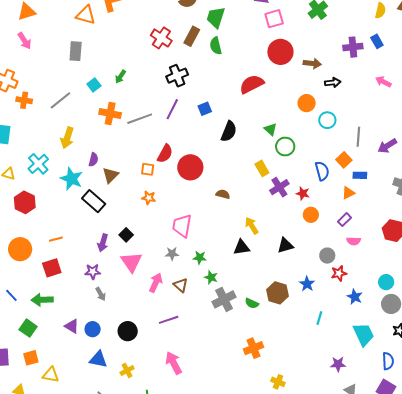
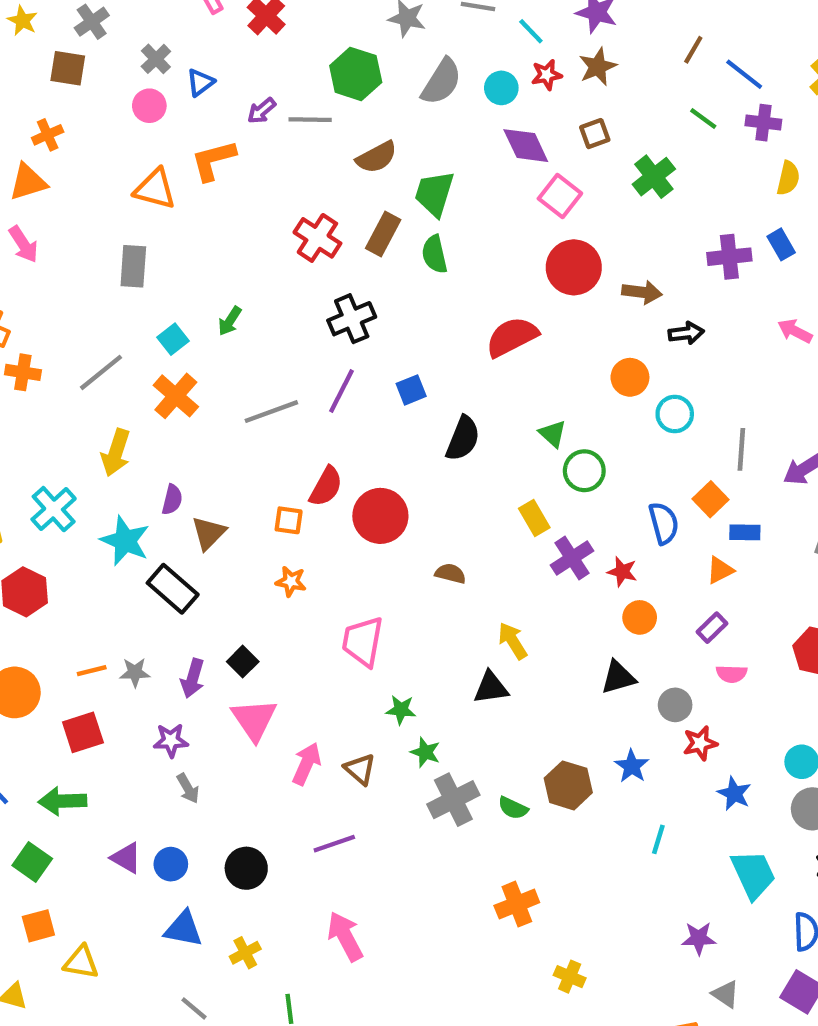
pink square: (274, 19) -> (560, 196), turned -36
orange cross: (110, 114) -> (176, 396), moved, turned 30
black triangle: (285, 245) -> (618, 677), moved
gray star: (172, 254) -> (135, 672), moved

